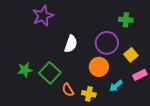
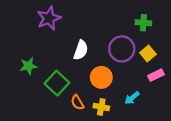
yellow square: (131, 55) -> (148, 53), moved
orange circle: (99, 67) -> (101, 77), moved
green star: (25, 70) -> (28, 66), moved
pink rectangle: (140, 75) -> (156, 75), moved

